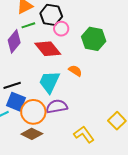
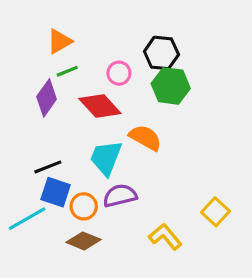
black hexagon: (51, 15) -> (161, 53), moved
orange semicircle: (75, 71) -> (145, 138), size x1.5
orange circle: (33, 112) -> (84, 206), size x0.7

